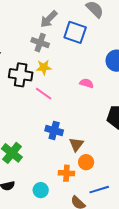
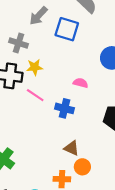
gray cross: (40, 43) -> (18, 43), moved
blue cross: (54, 130) -> (65, 108), moved
brown triangle: (76, 144) -> (72, 148), turned -42

